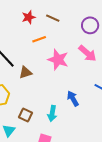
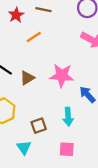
pink star: (58, 60) -> (62, 75), moved
brown square: (26, 115) -> (39, 126), turned -32

